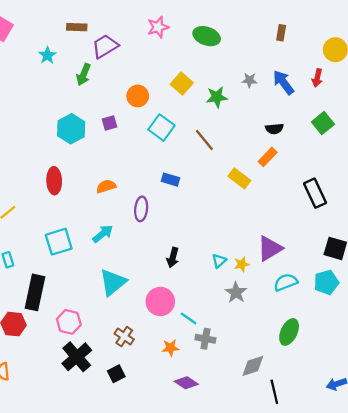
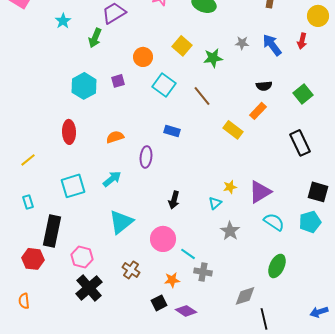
green square: (323, 123) -> (303, 94), moved
yellow star: (242, 264) -> (230, 187), moved
cyan semicircle: (286, 282) -> (274, 222), turned 55
black square: (116, 374) -> (159, 303), moved

